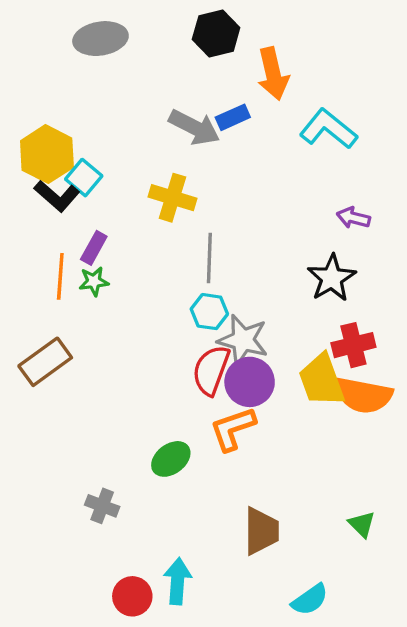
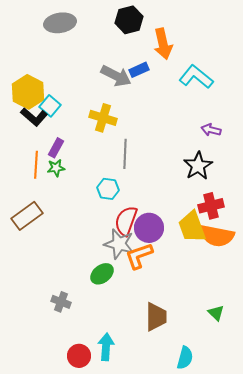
cyan hexagon: (209, 312) -> (108, 189), moved
gray star: (243, 340) -> (119, 244), moved
cyan semicircle: (310, 600) -> (185, 358), turned -40

